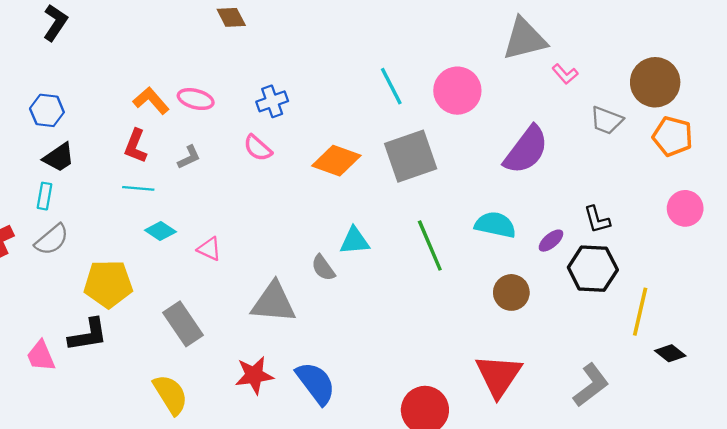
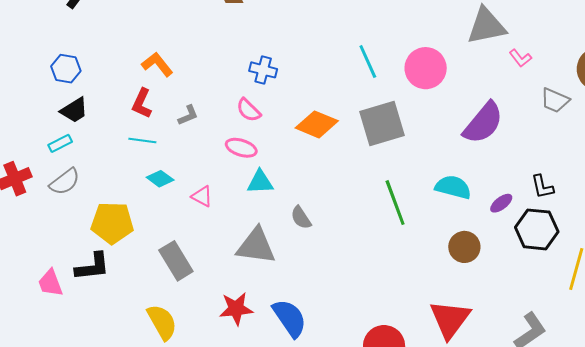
pink ellipse: (196, 99) -> (241, 148), moved
blue cross: (272, 101) -> (263, 70), turned 32
cyan rectangle: (44, 196) -> (60, 143), turned 50
cyan triangle: (354, 241) -> (260, 182), moved

